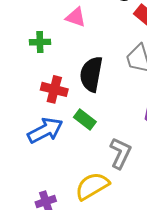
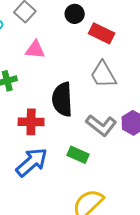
green rectangle: (85, 119) -> (78, 155), moved
gray L-shape: (120, 153) -> (101, 125), moved, turned 116

